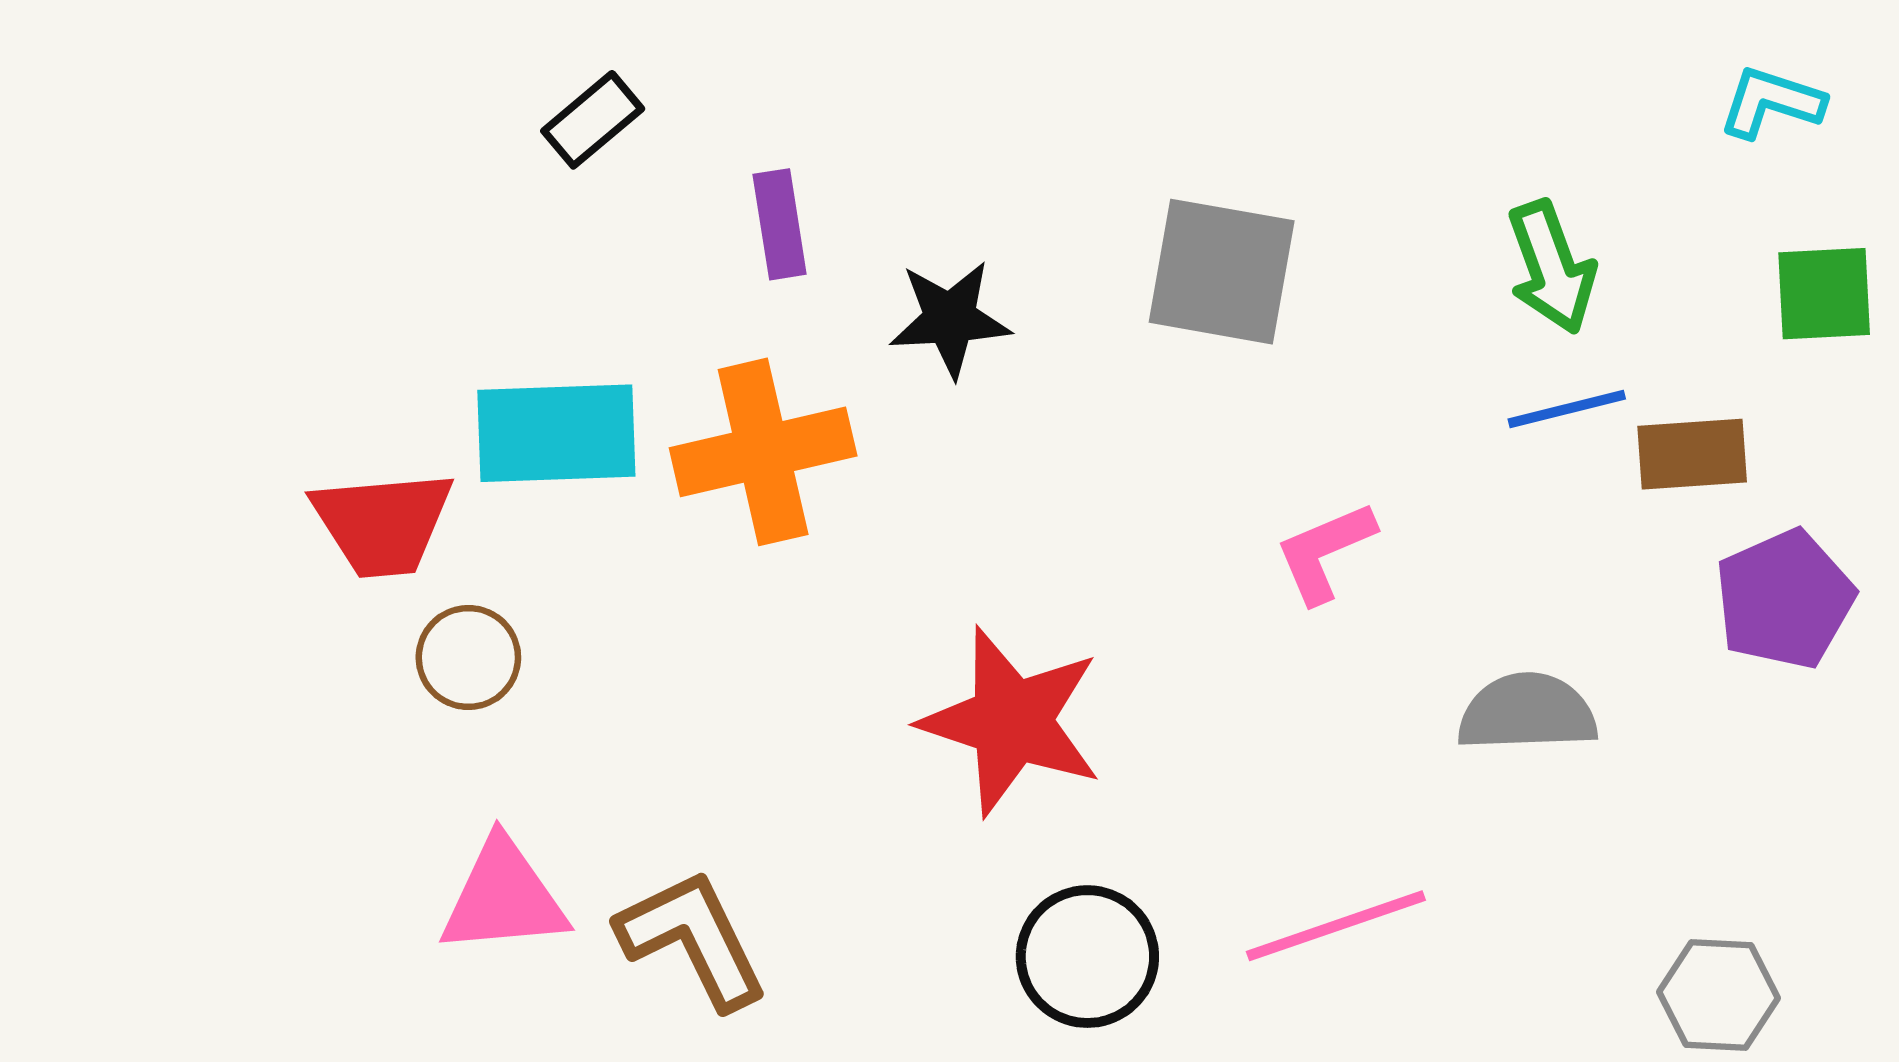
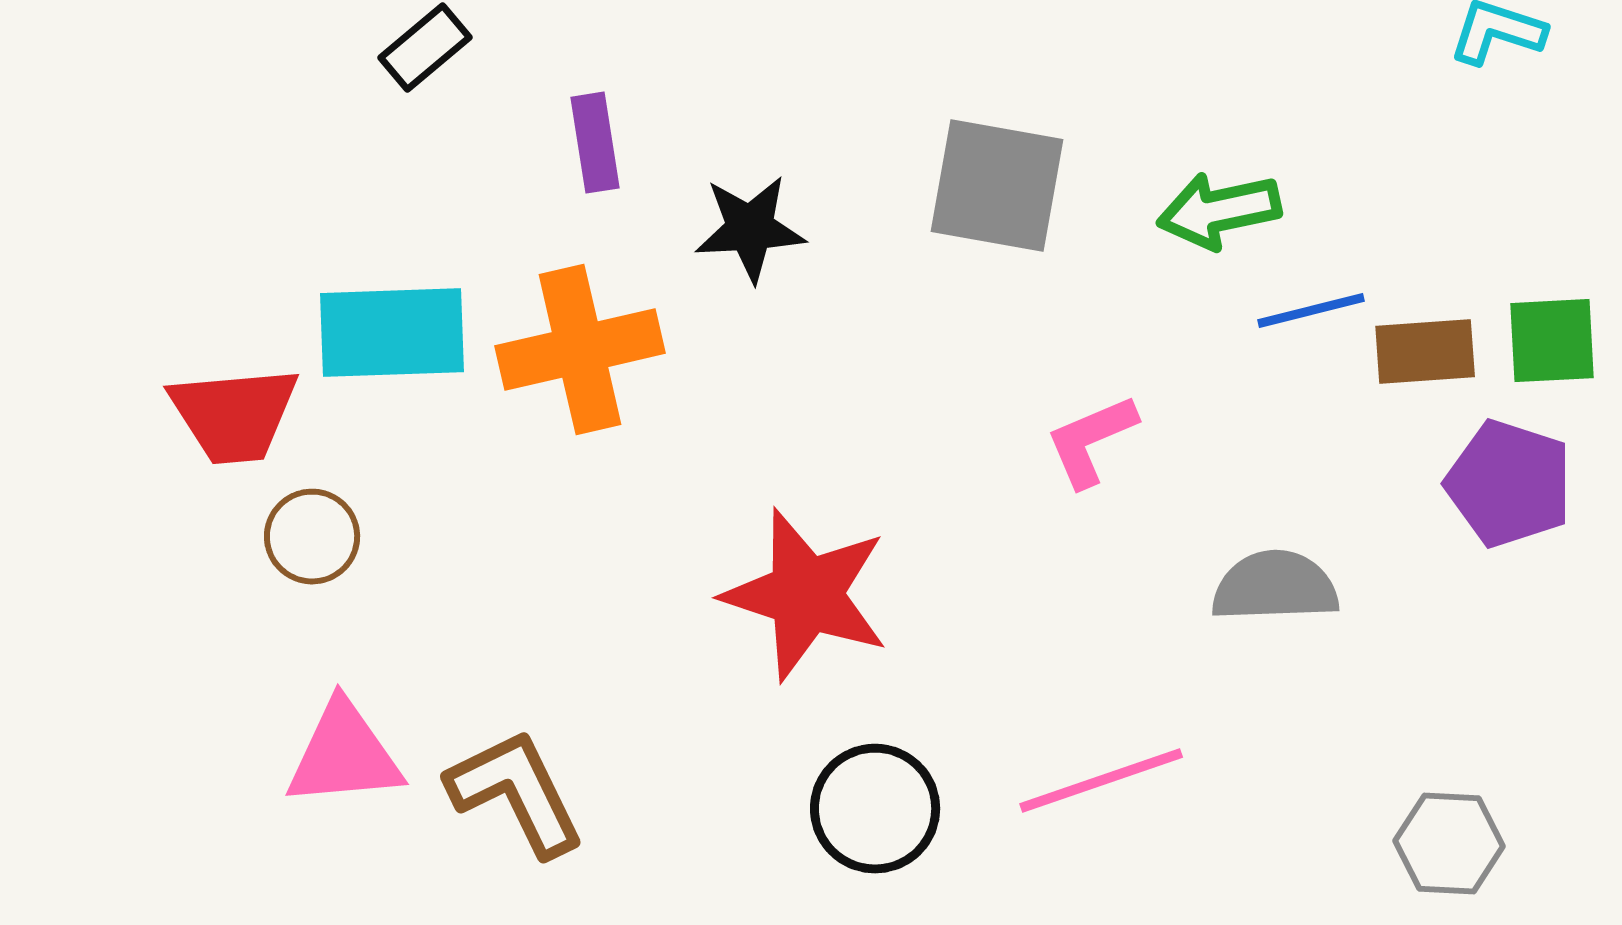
green arrow: (1551, 267) -> (1219, 211), moved, turned 98
green square: (1824, 294) -> (1552, 341), moved
purple pentagon: (1784, 599) -> (1509, 484), turned -30

